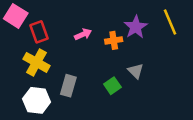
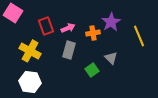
yellow line: (170, 22) -> (139, 36), moved
red rectangle: (39, 32) -> (46, 26), moved
gray rectangle: (68, 86) -> (69, 50), moved

